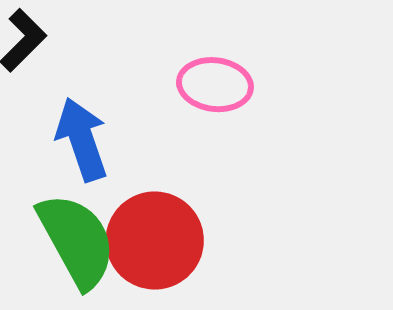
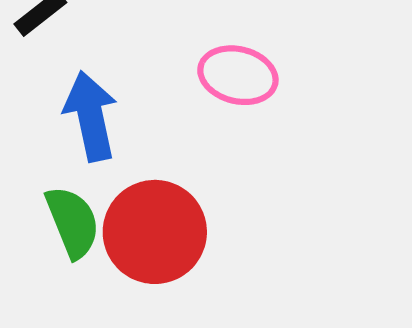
green semicircle: (77, 240) -> (73, 222), size x0.7

